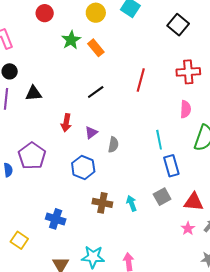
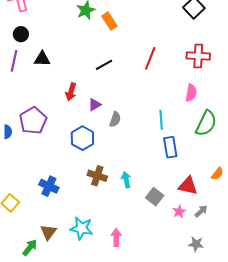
gray square: (162, 197) -> (155, 197), moved, turned -30

